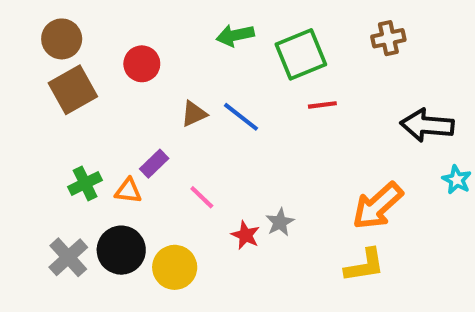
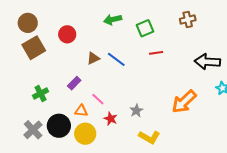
green square: (301, 54) -> (145, 28), size x0.7
orange triangle: (128, 191) -> (81, 111), moved
red star: (245, 235) -> (111, 119), moved
yellow L-shape: (365, 265) -> (149, 137), moved, turned 40

